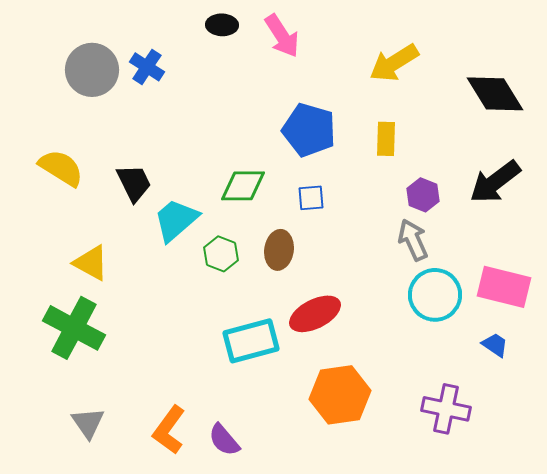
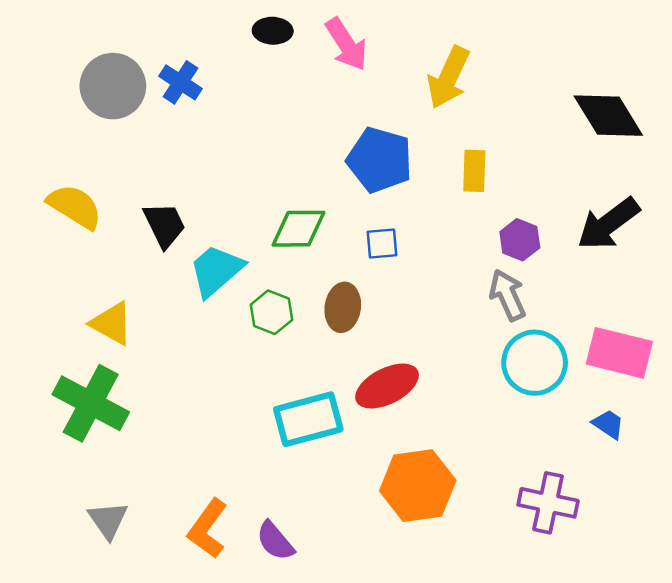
yellow arrow: (394, 63) -> (448, 77), moved, turned -33

